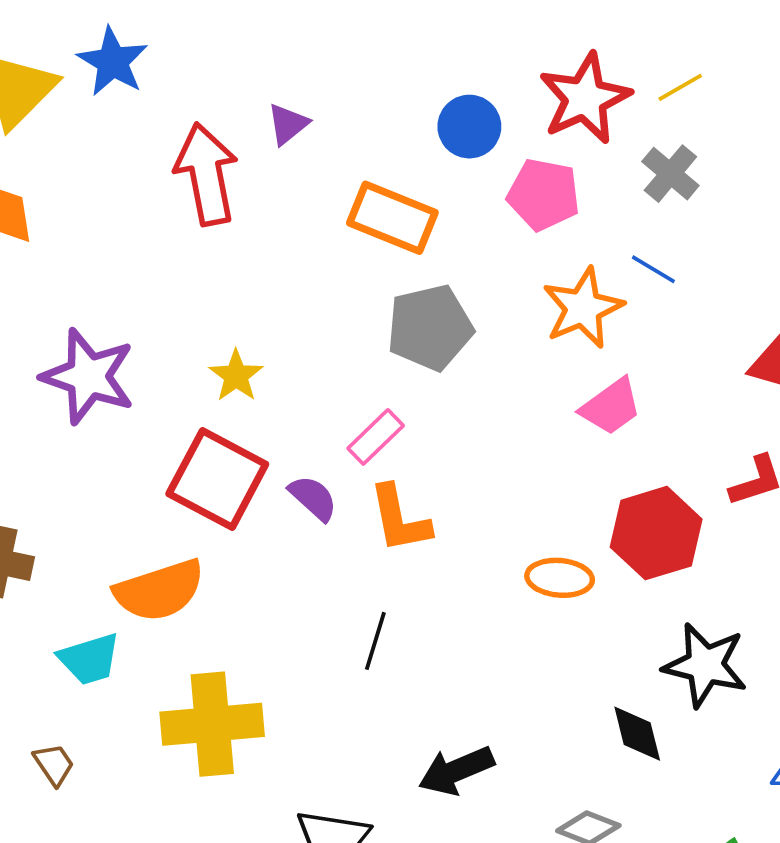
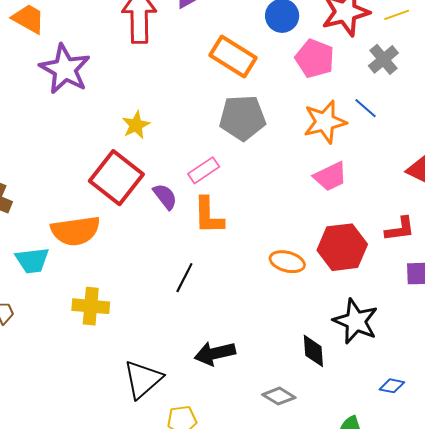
purple star: (88, 376) -> (65, 69), moved
yellow cross: (212, 724) -> (91, 306), size x0.7

